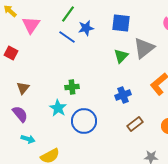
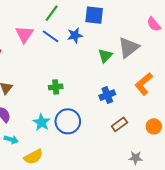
blue square: (121, 23) -> (94, 15), moved
pink triangle: (31, 25) -> (24, 34), moved
blue star: (86, 28) -> (75, 35), moved
cyan star: (58, 108) -> (42, 122), moved

